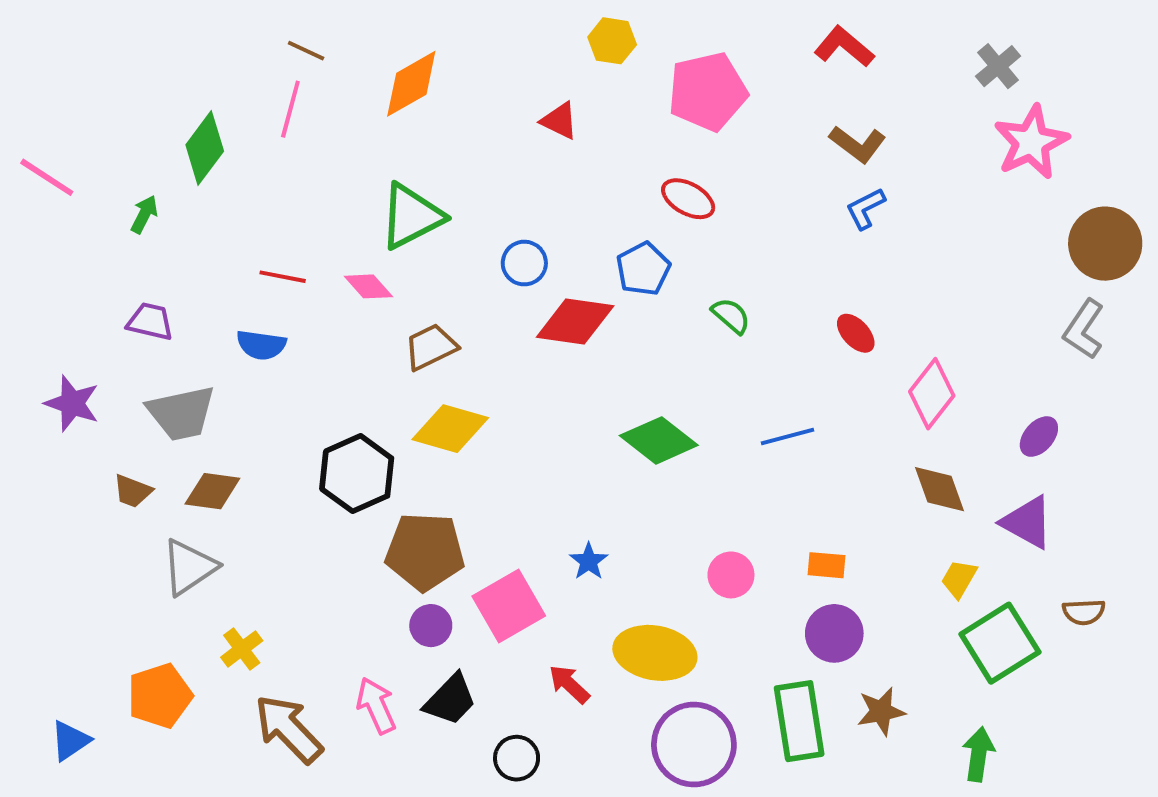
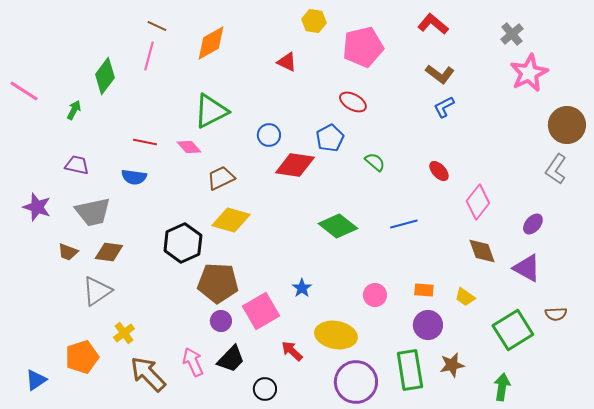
yellow trapezoid: (959, 579) -> (465, 297), moved, turned -85

